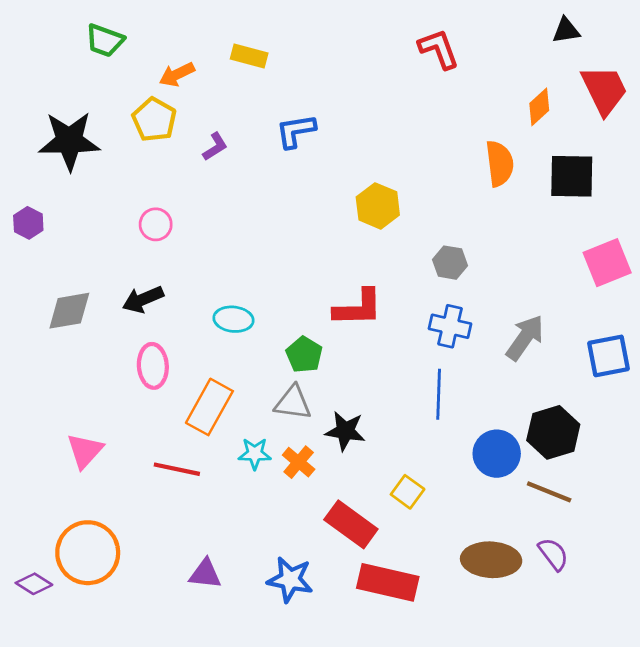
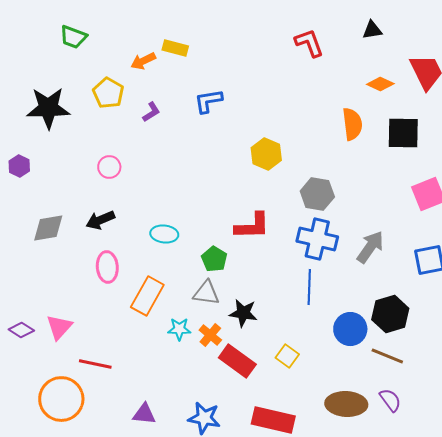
black triangle: (566, 31) -> (372, 30), moved
orange arrow: (177, 74) -> (143, 61), moved
orange diamond: (539, 107) -> (380, 84), turned 68
gray hexagon: (450, 263) -> (317, 194), size x1.4
blue cross: (450, 326) -> (317, 239), size x1.4
red line: (177, 469) -> (95, 364), moved
red rectangle: (351, 524) -> (237, 361), moved
purple diamond: (34, 584) -> (21, 330), moved

